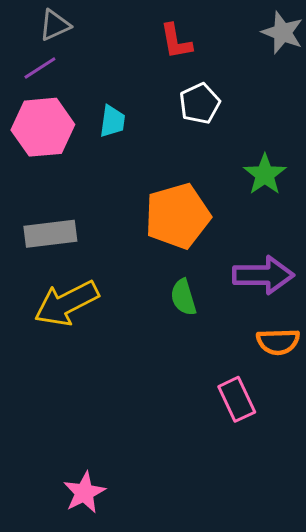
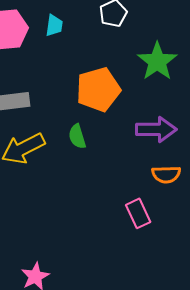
green star: (265, 175) -> (157, 61), size x1.4
green semicircle: (183, 297) -> (77, 136), moved

